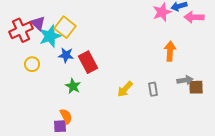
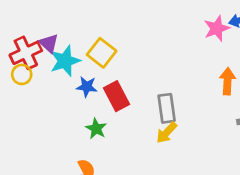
yellow square: (65, 27) -> (102, 53), moved
yellow circle: (32, 64) -> (22, 74), moved
gray rectangle: (153, 89) -> (167, 108), moved, size x1.5

